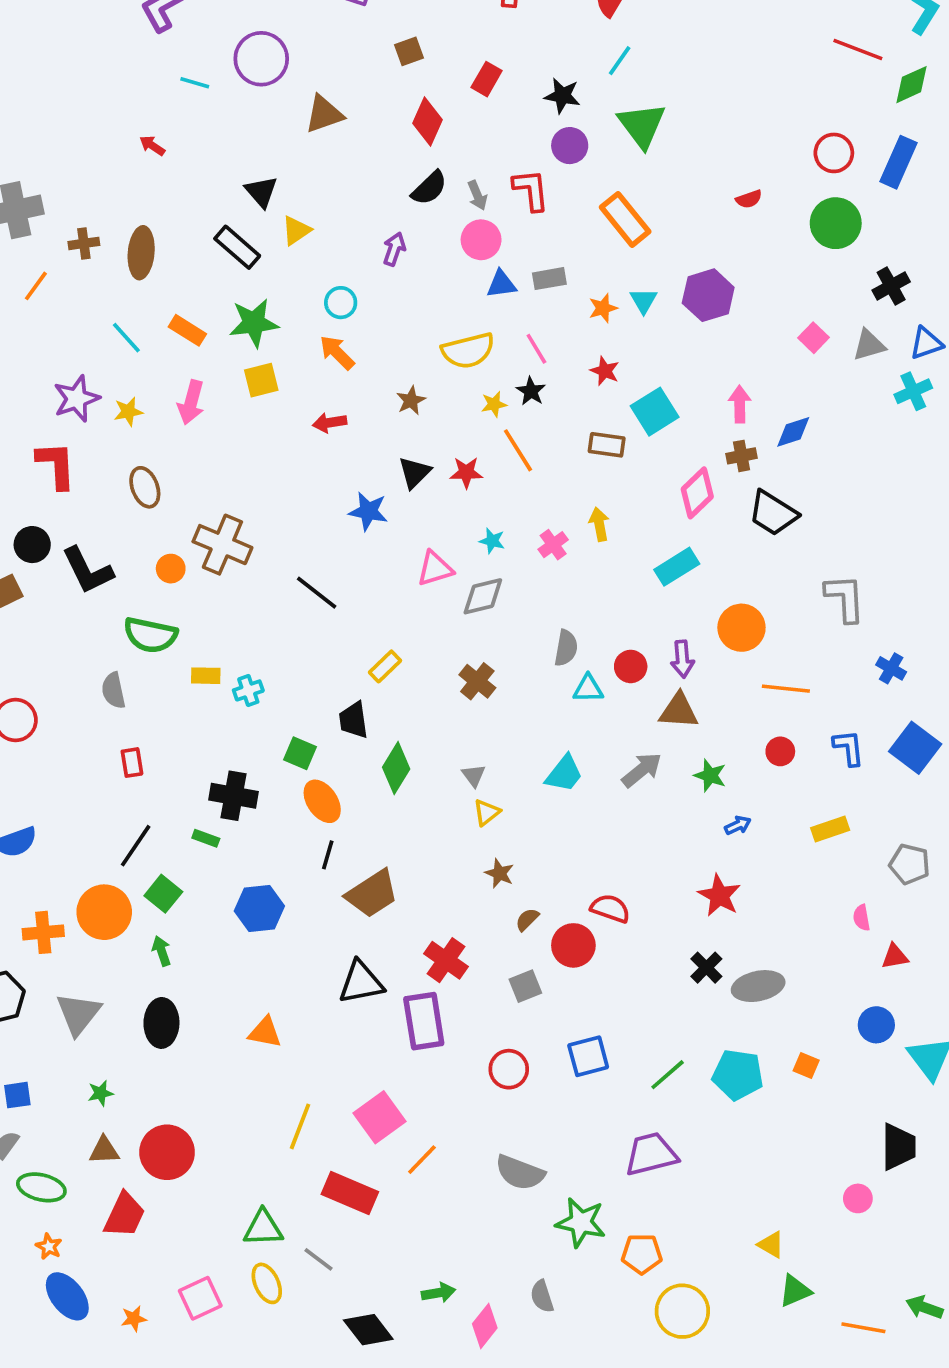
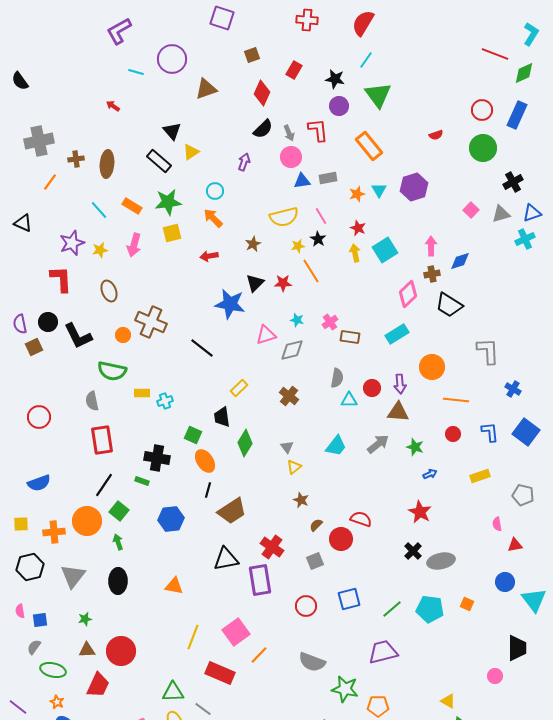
brown rectangle: (607, 445) -> (350, 337), moved
blue star: (368, 511) -> (230, 304), size x1.4
yellow arrow: (599, 524) -> (355, 253), moved
red rectangle: (132, 763) -> (102, 440), size x1.8

